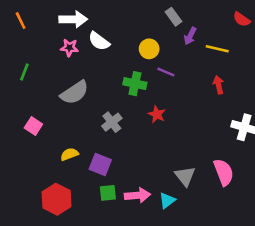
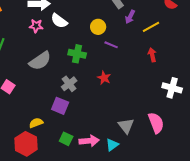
yellow line: (217, 49) -> (151, 27), turned -42
green cross: (135, 84) -> (77, 54), moved
yellow semicircle: (69, 154) -> (36, 123), moved
purple square: (100, 165) -> (60, 106), moved
green square: (108, 193) -> (66, 139), turned 32

